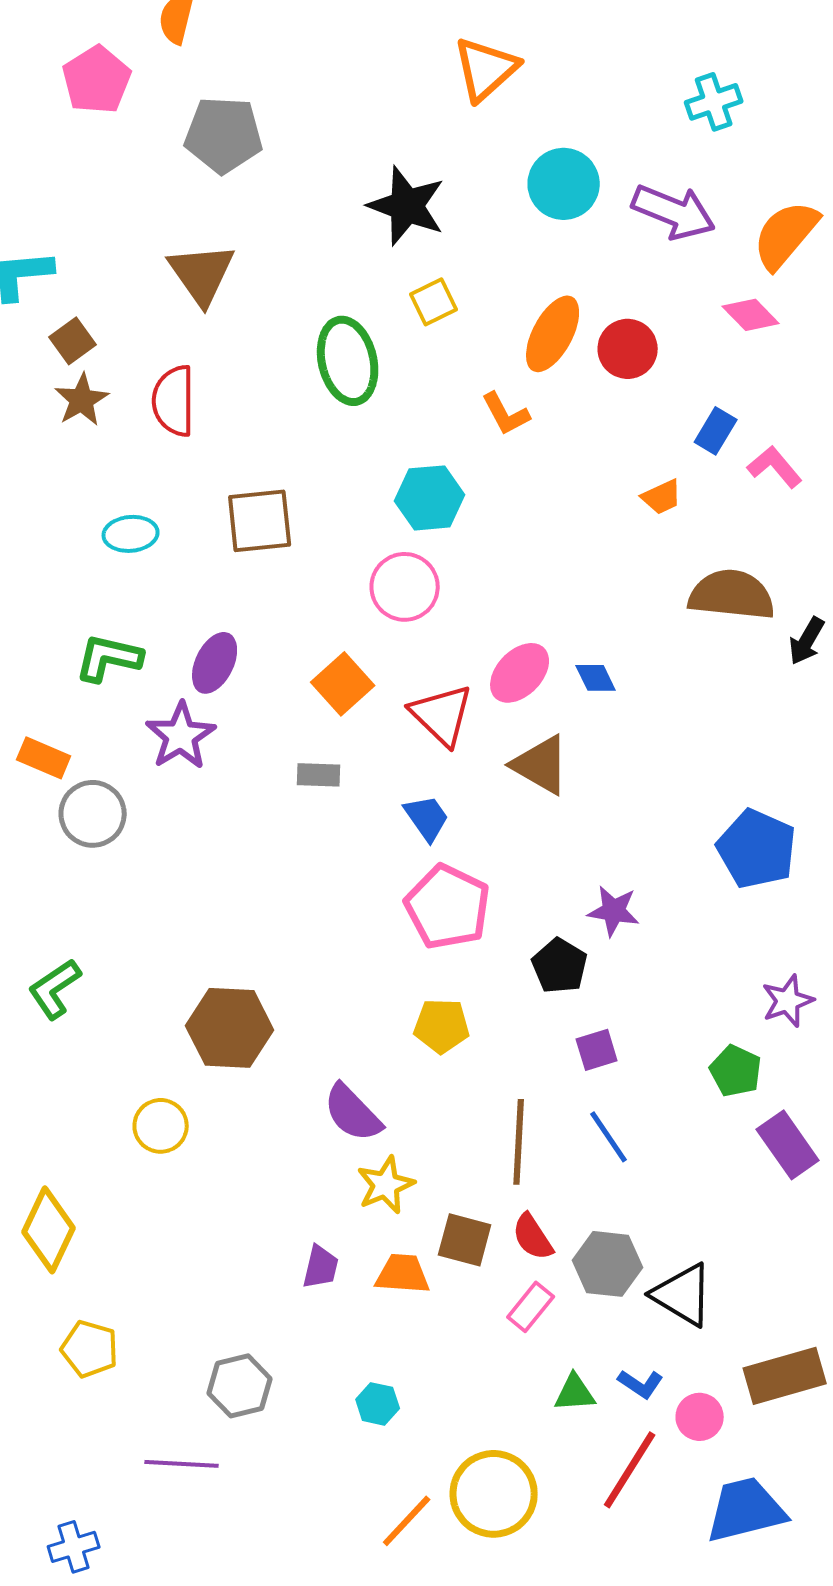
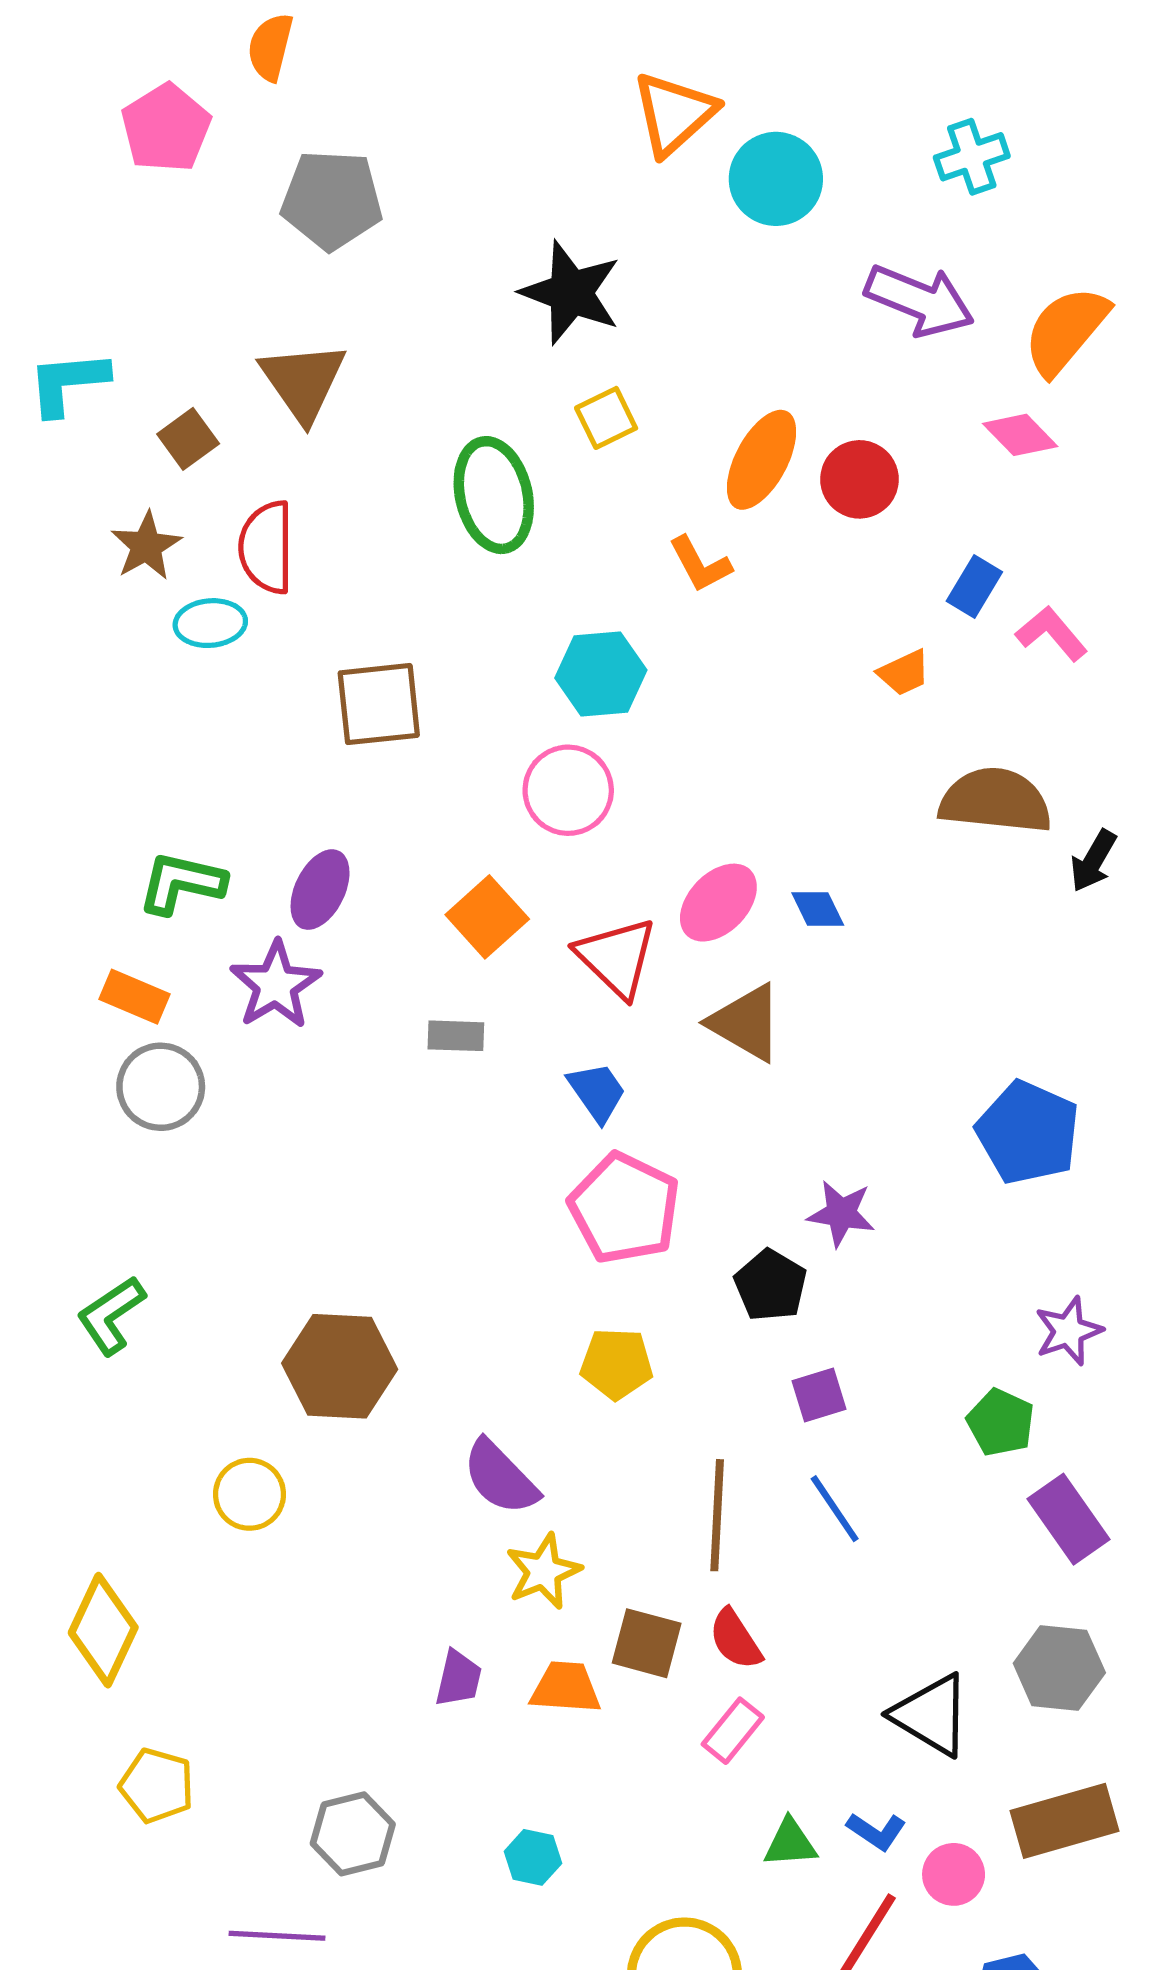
cyan circle: (564, 184) -> (776, 179), moved
brown square: (73, 341) -> (188, 439), moved
cyan ellipse: (131, 534) -> (210, 623), moved
orange rectangle: (44, 758) -> (135, 997), moved
gray hexagon: (608, 1264) -> (1059, 1668), moved

